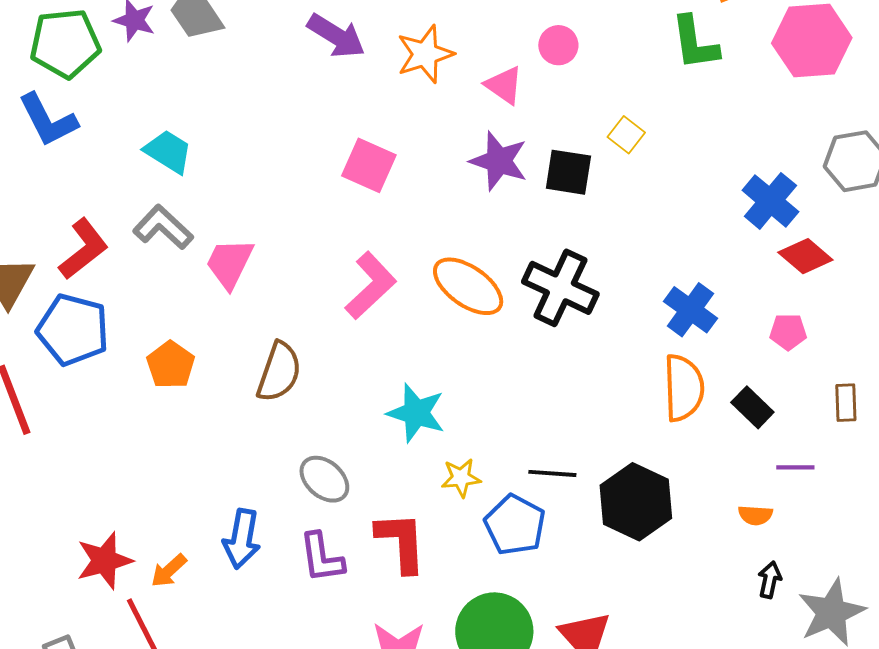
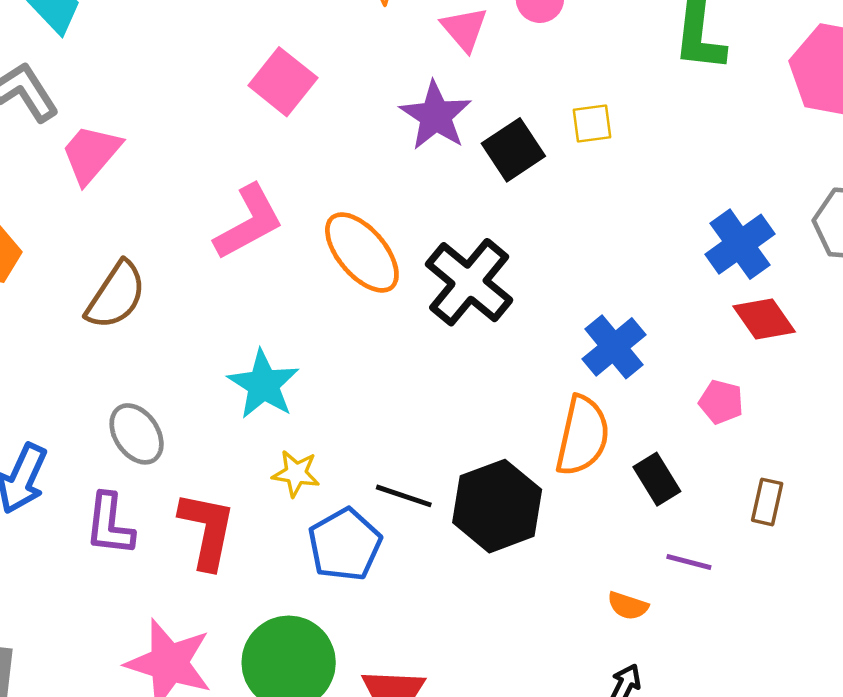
yellow square: (626, 135) -> (592, 124), turned 30
black square: (568, 172) -> (513, 150), turned 33
black hexagon: (636, 502) -> (497, 506), moved

